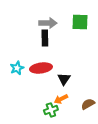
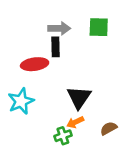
cyan star: (17, 68) -> (21, 101), moved, size x1.5
red ellipse: (41, 68) -> (35, 64), moved
black triangle: (64, 79) -> (79, 97), size x1.5

